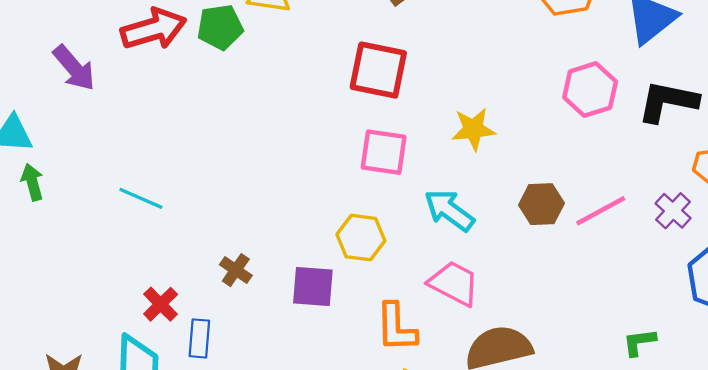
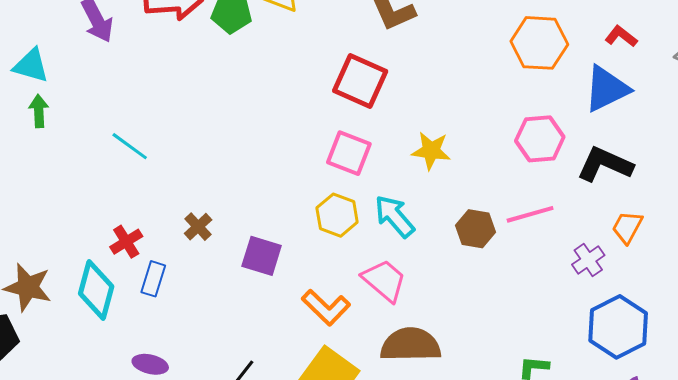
pink line: (601, 211) -> (530, 214), moved
yellow hexagon: (361, 238) -> (337, 215), moved
orange L-shape: (396, 327) -> (326, 307), turned -57

